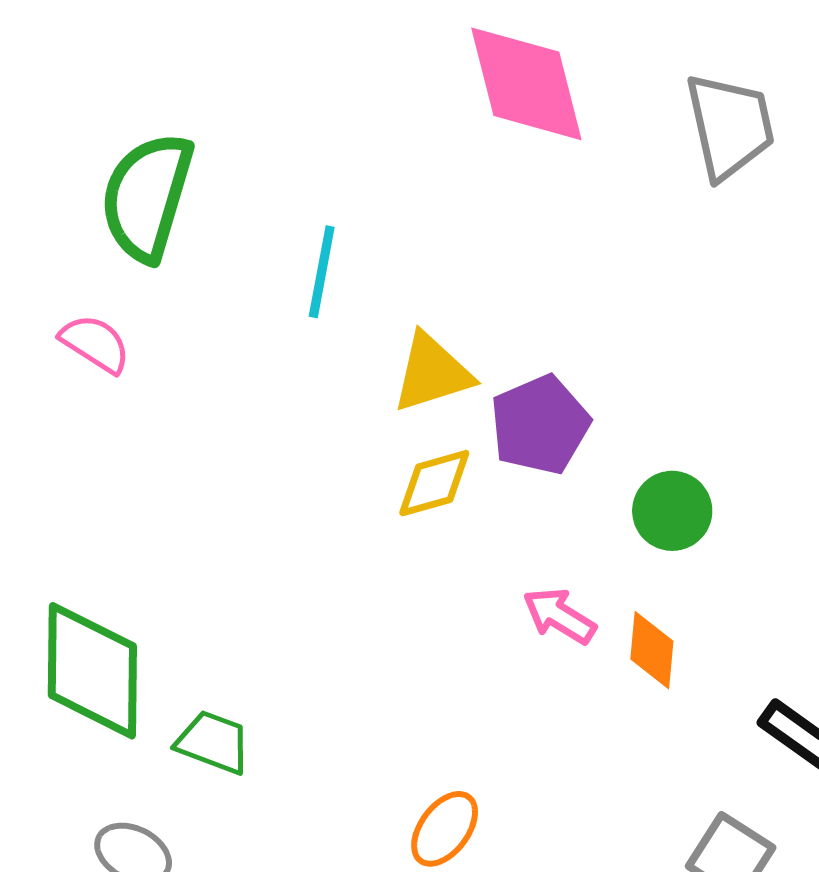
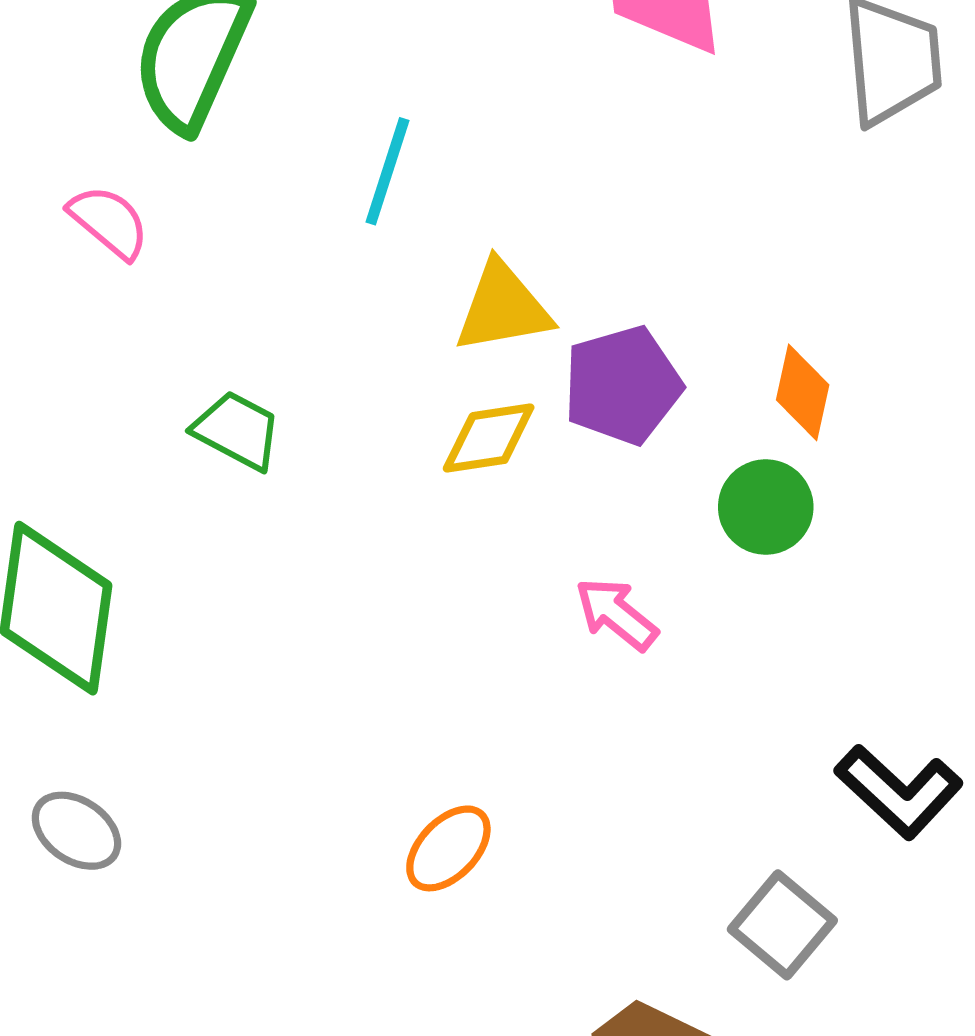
orange diamond: (652, 650) -> (803, 392), moved
green trapezoid: (213, 742) -> (237, 430), moved

